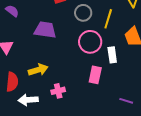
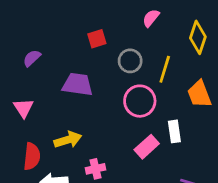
purple semicircle: (12, 11) -> (32, 58), turned -80
white rectangle: (112, 55) -> (174, 131), moved
pink rectangle: (95, 75) -> (147, 147), turned 36

